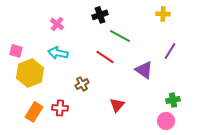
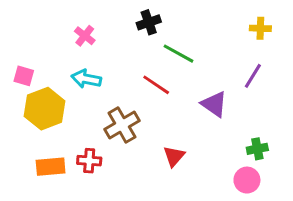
yellow cross: (163, 14) -> (260, 28), moved
brown cross: (82, 84) -> (122, 125), size x1.6
orange rectangle: (34, 112) -> (51, 167), turned 54

